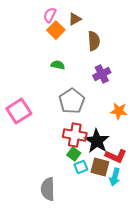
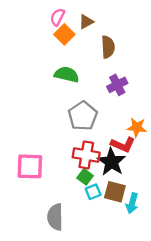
green semicircle: (58, 65) -> (67, 75), size x1.5
pink square: (19, 111) -> (30, 166), moved, turned 35
red L-shape: (116, 156) -> (123, 145), moved

